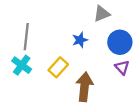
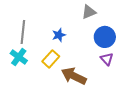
blue star: (80, 40) -> (59, 35), moved
brown arrow: (84, 87) -> (74, 76), turned -70

